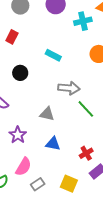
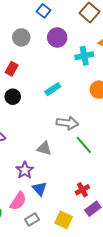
cyan rectangle: (53, 55) -> (53, 89), turned -63
black circle: (20, 73) -> (13, 97), moved
purple star: (18, 135) -> (25, 170), moved
blue triangle: (53, 144) -> (39, 189), moved, turned 35

